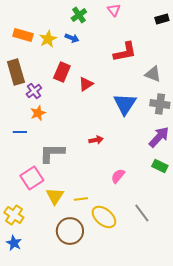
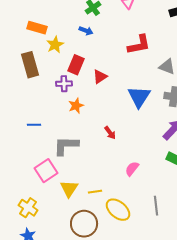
yellow star: (48, 39) -> (55, 45), moved
purple cross: (34, 91) -> (64, 84), moved, turned 35
orange star: (38, 113) -> (76, 106), moved
red arrow: (96, 140) -> (110, 133), turned 64
gray line: (142, 213) -> (156, 206), turned 30

